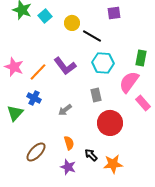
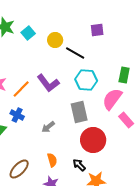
gray rectangle: (96, 95) -> (79, 112), size x1.5
black arrow: (91, 155) -> (79, 165), moved

